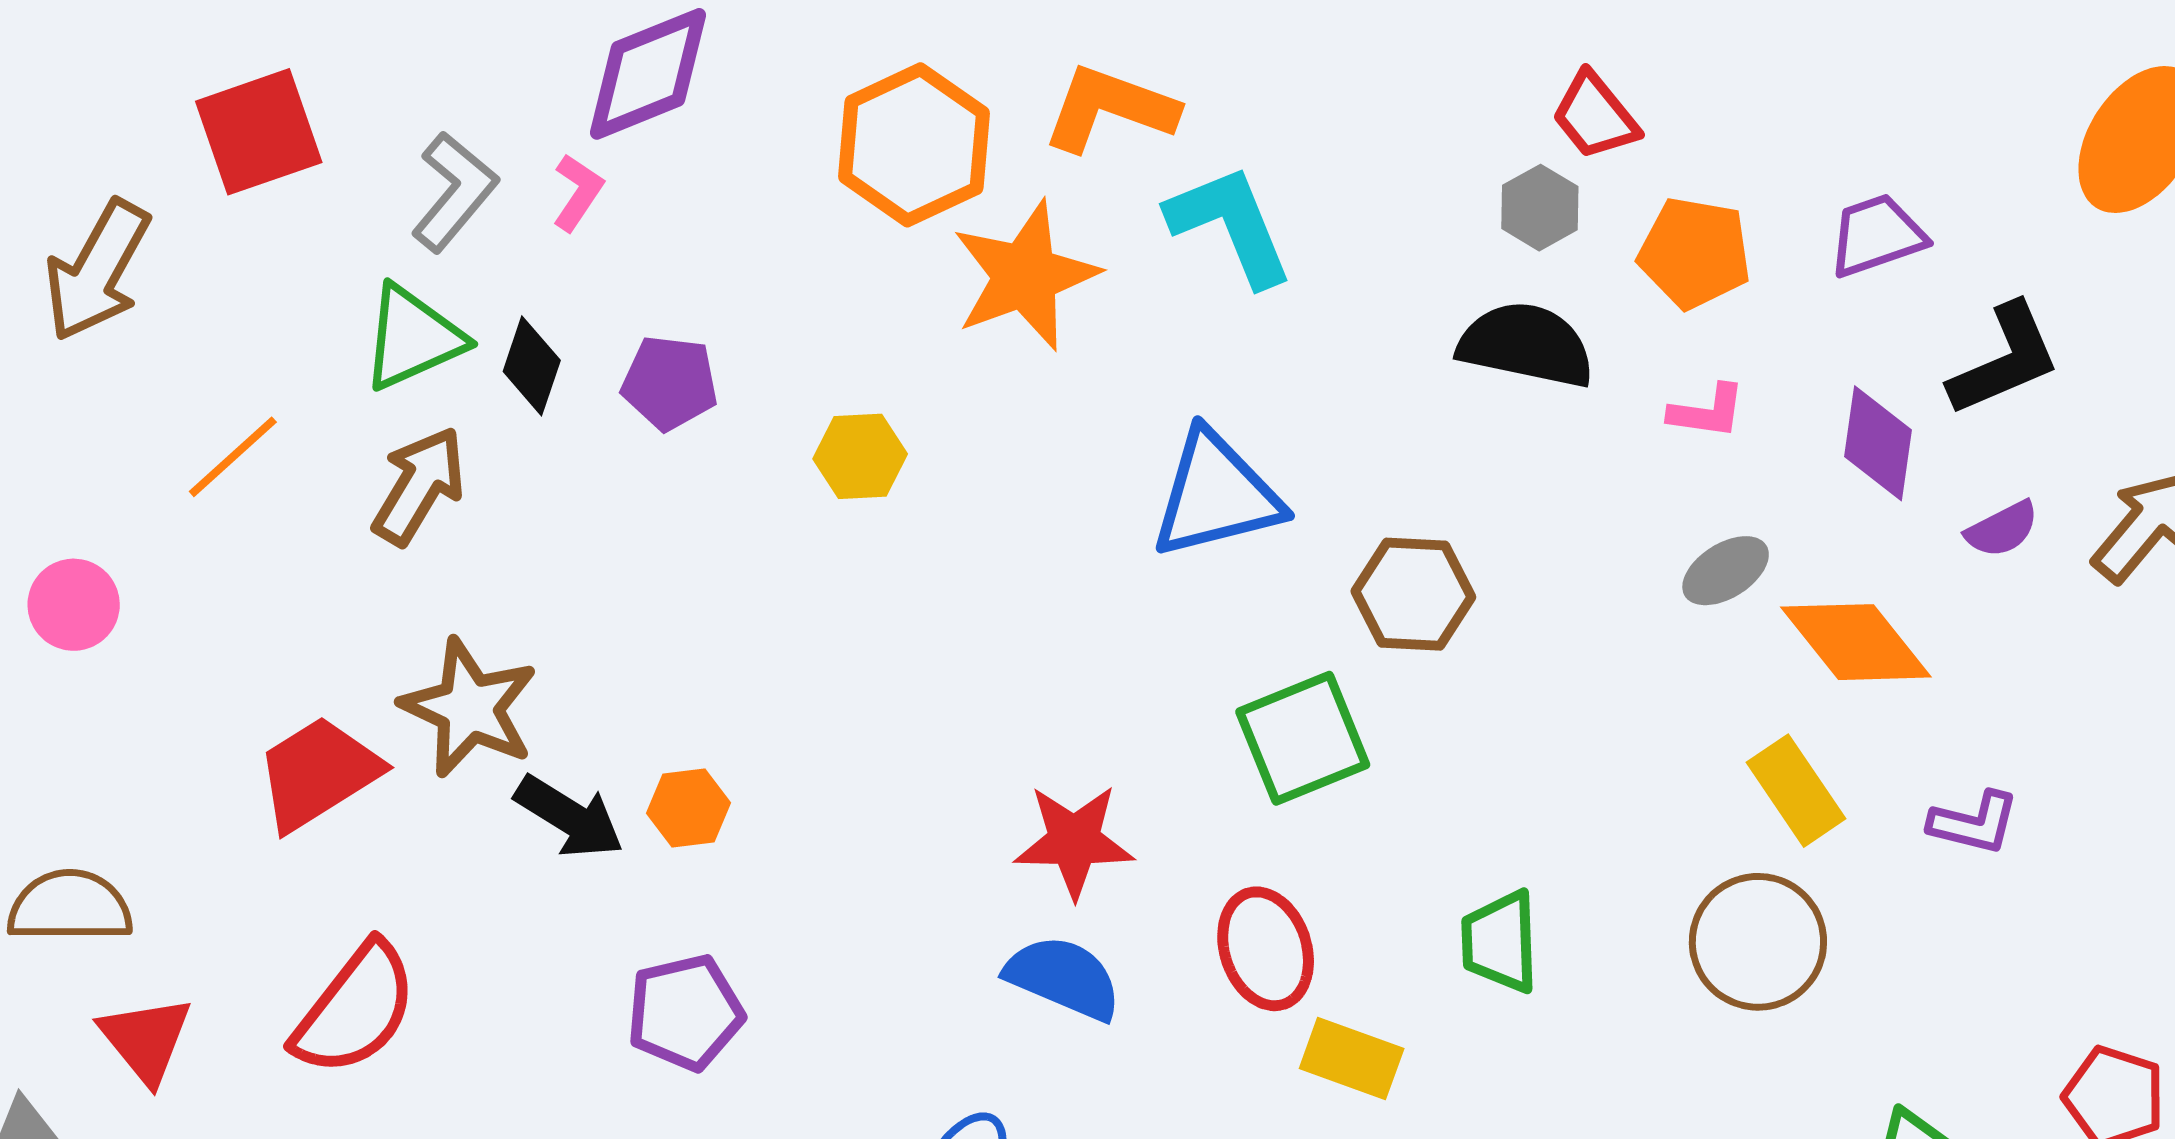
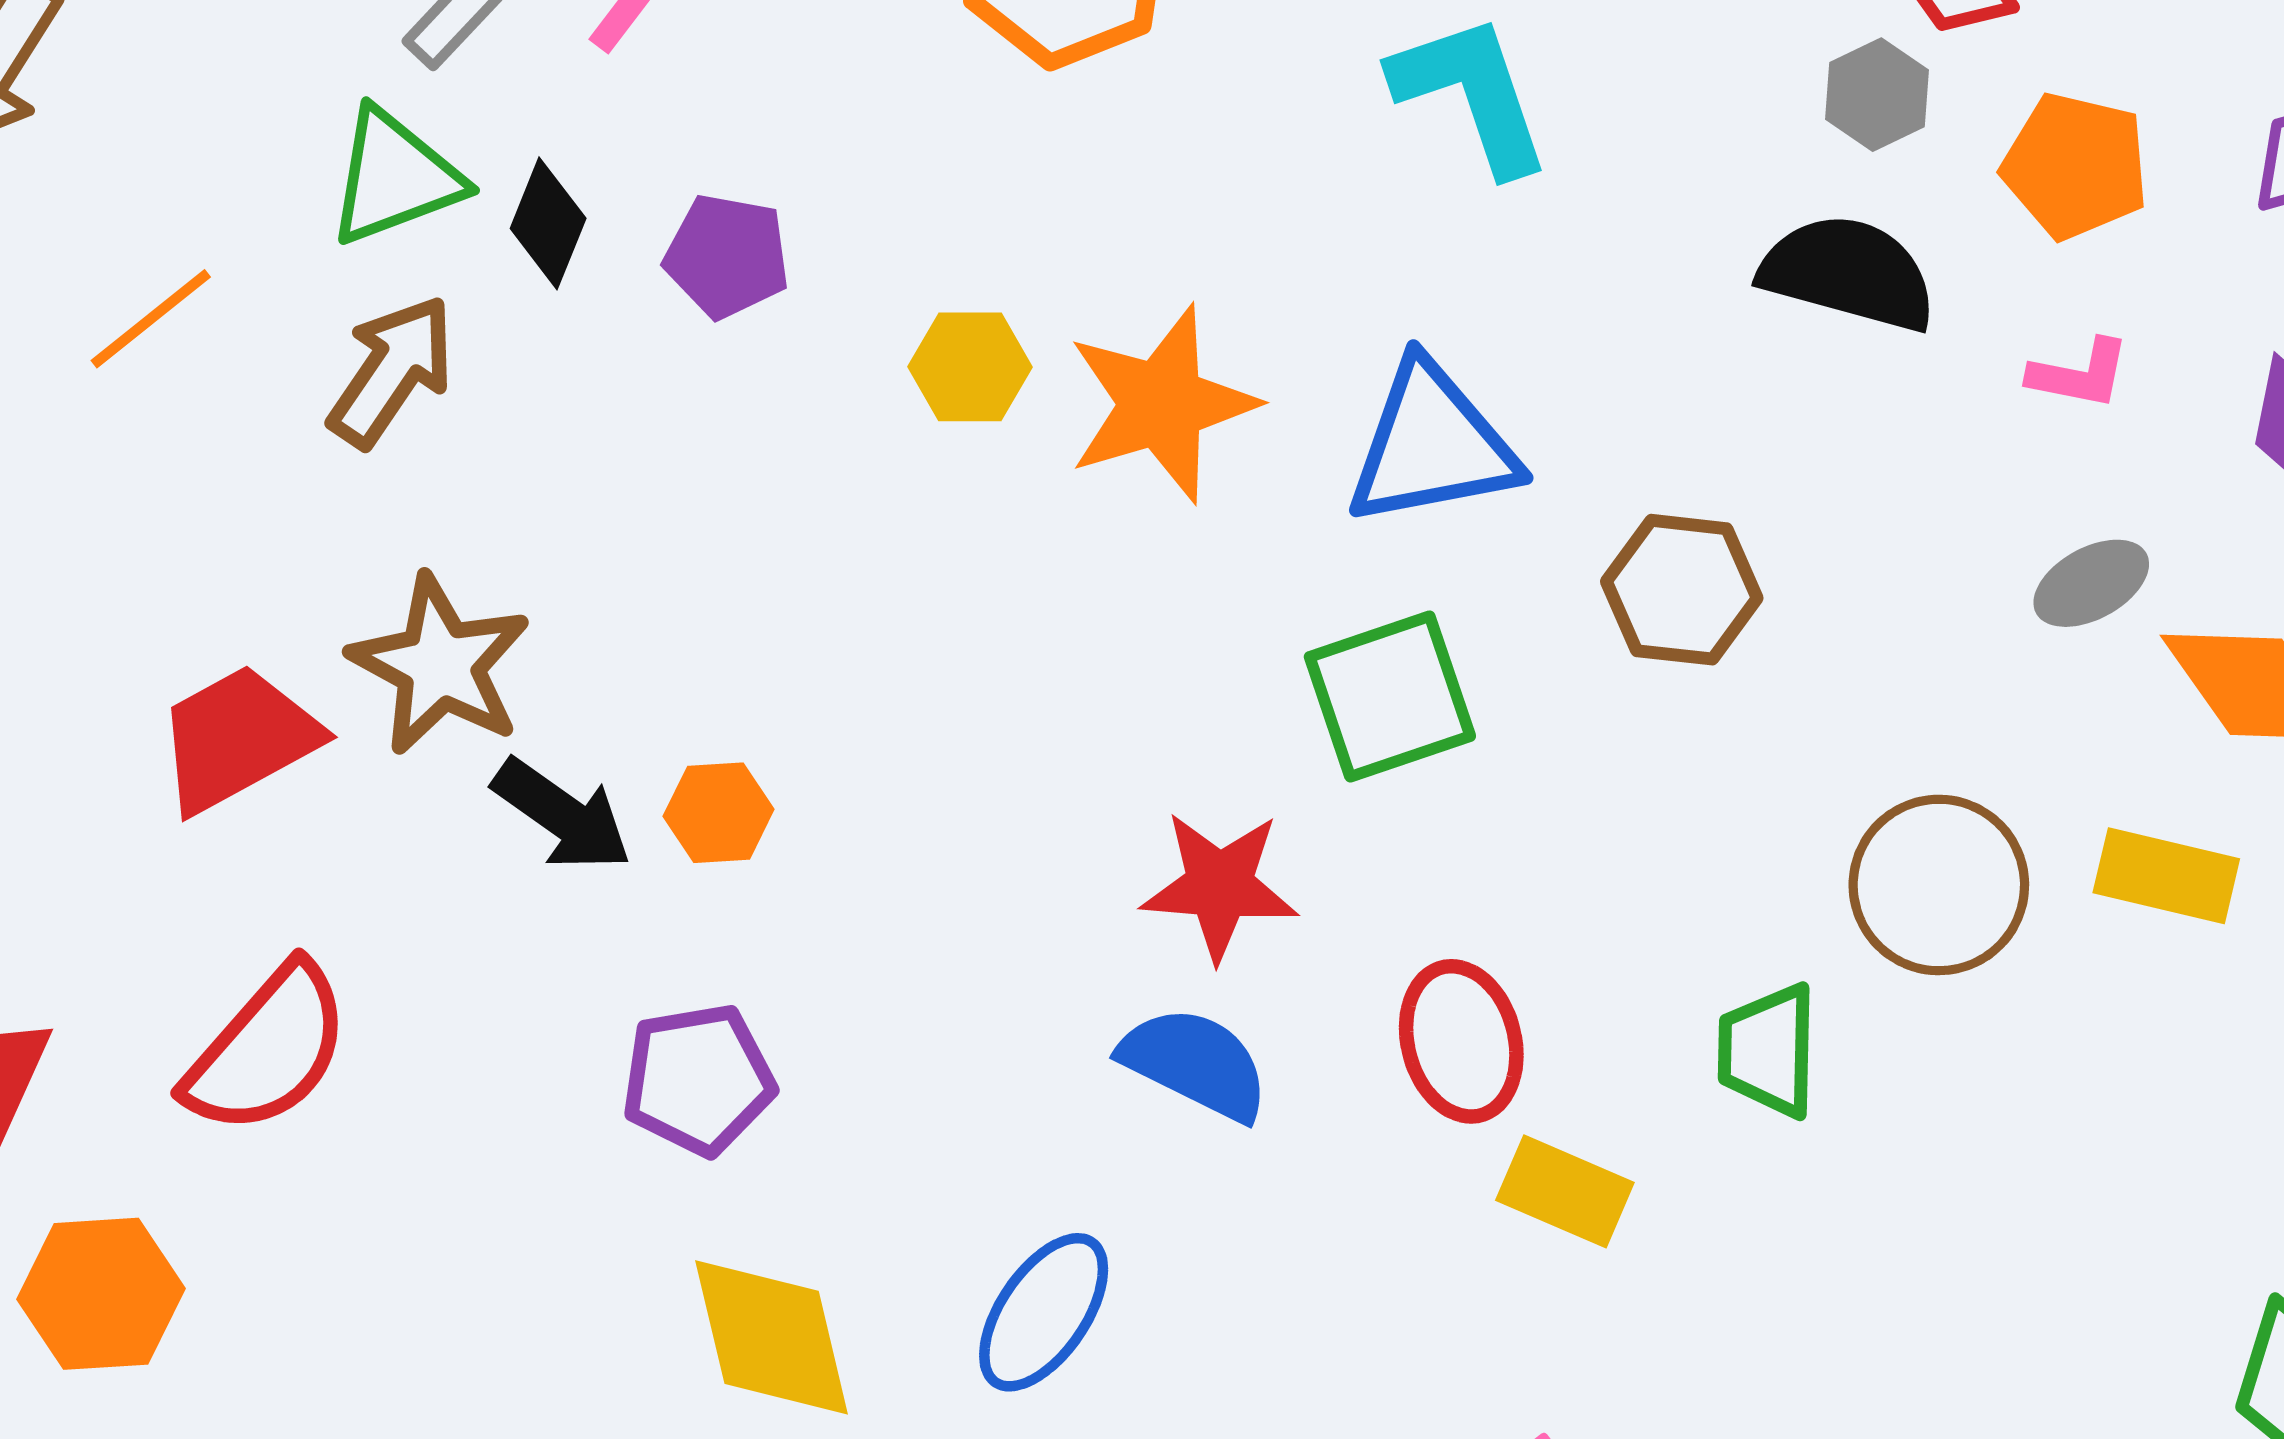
orange star: (1025, 276) -> (1162, 404), moved
green square: (1303, 738) -> (1390, 696), moved
yellow rectangle: (1796, 791) -> (2166, 876), turned -46
brown circle: (1758, 942) -> (1939, 885), moved

